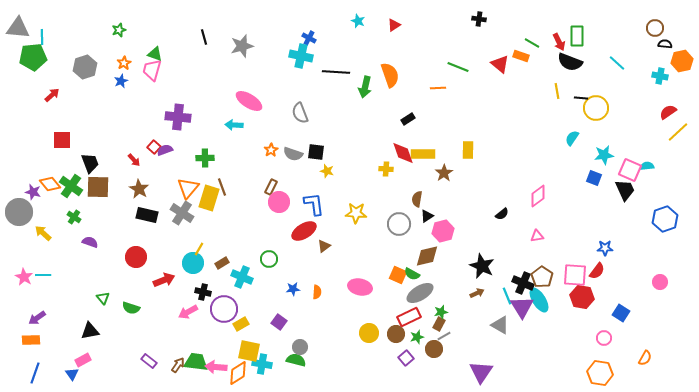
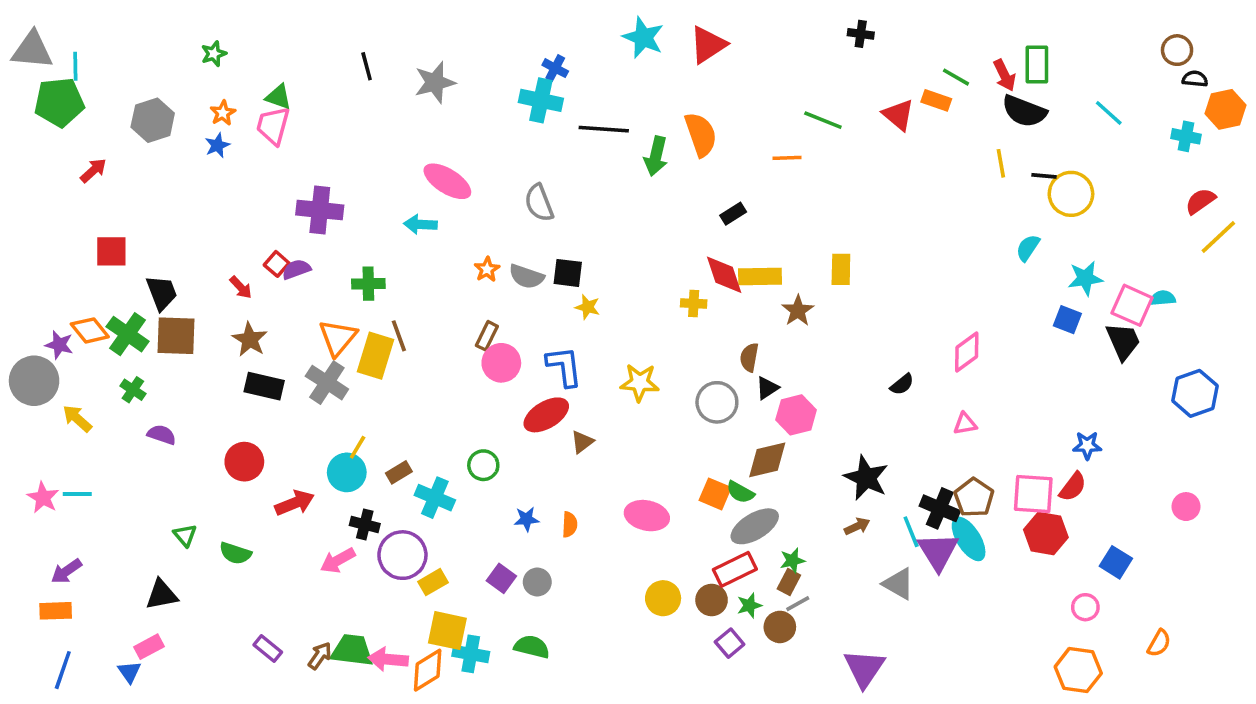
cyan star: (358, 21) -> (643, 38), size x1.6
red triangle: (394, 25) -> (708, 45), size x1.6
gray circle: (300, 347) -> (537, 582), moved

